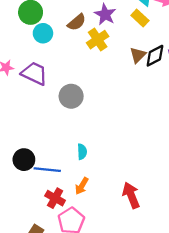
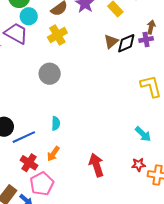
yellow cross: (98, 40) -> (57, 35), moved
purple trapezoid: (34, 73) -> (16, 33), moved
blue line: (47, 170) -> (24, 137), turned -35

